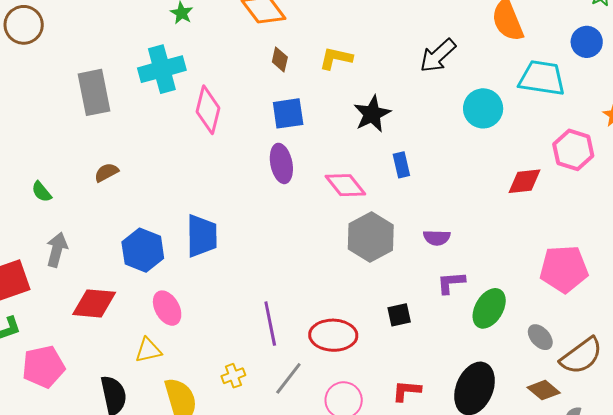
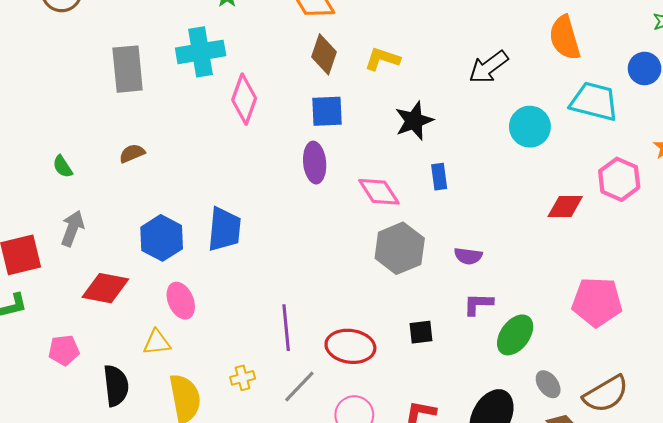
brown diamond: (280, 59) -> (324, 54), size x1.5
gray ellipse: (540, 337) -> (548, 384), moved
pink pentagon: (43, 367) -> (64, 350), moved, size x0.7

